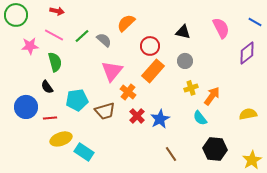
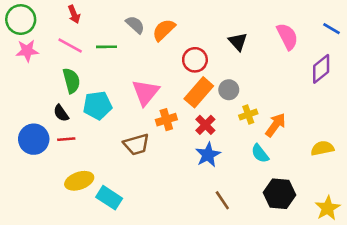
red arrow: (57, 11) -> (74, 14), turned 56
black triangle: (183, 32) -> (238, 42), turned 35
green line: (82, 36) -> (107, 47), turned 42
gray semicircle: (104, 40) -> (135, 25), moved
pink star: (30, 46) -> (27, 51), moved
gray circle: (185, 61) -> (229, 90), moved
orange cross: (128, 92) -> (166, 120), turned 35
cyan pentagon: (77, 100) -> (97, 105), moved
red cross: (137, 116) -> (205, 125), moved
red line: (50, 118) -> (66, 139), moved

